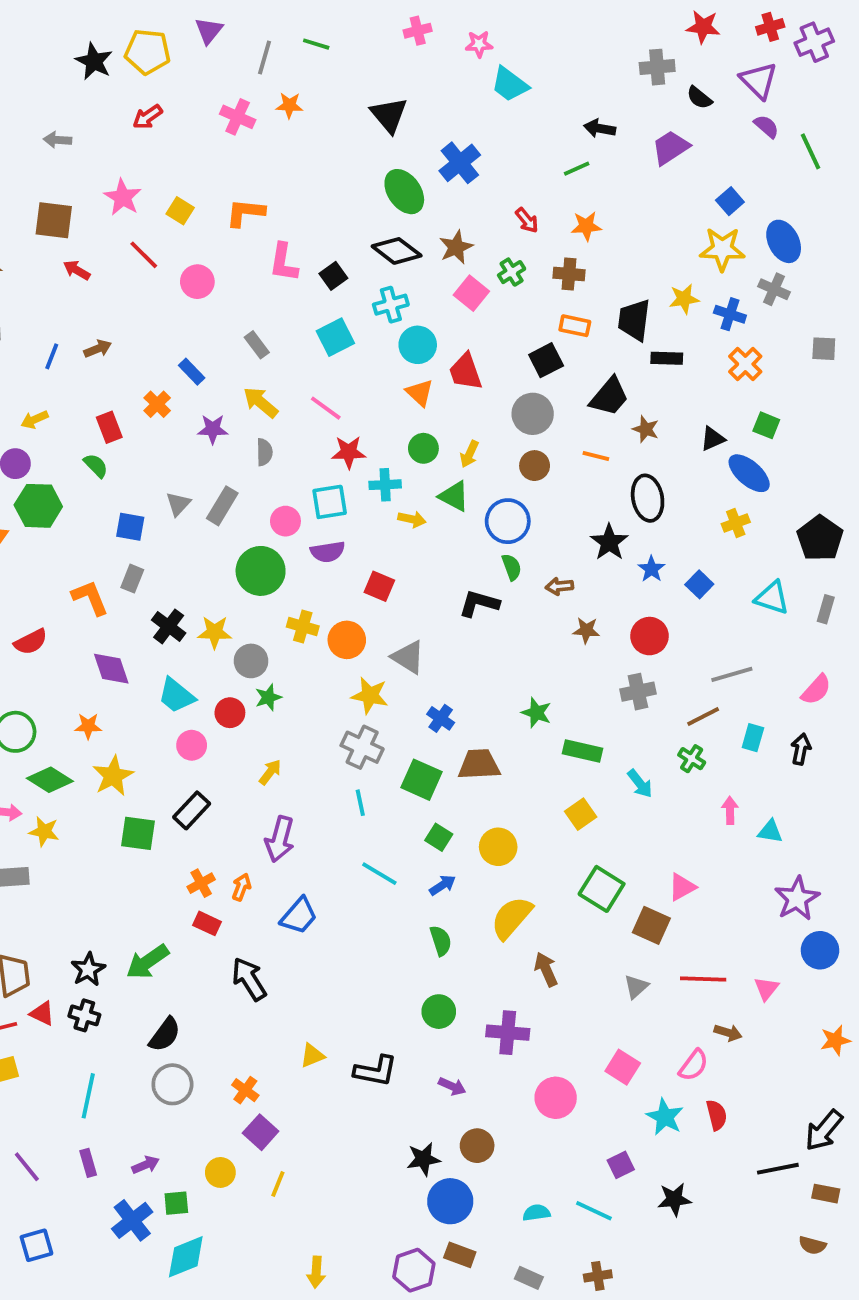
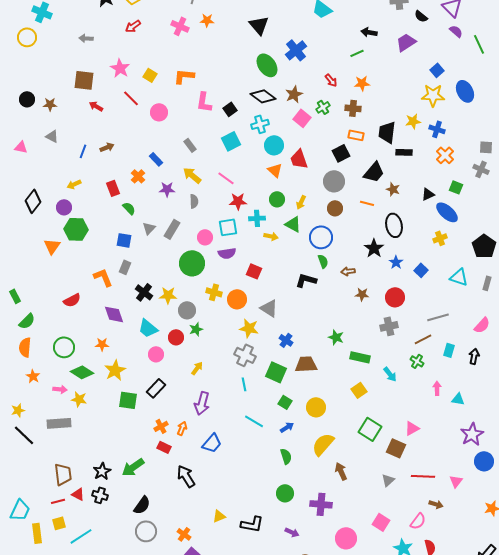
gray cross: (774, 289) -> (481, 169), moved
green semicircle: (96, 466) -> (129, 208), moved
cyan line: (88, 1096) -> (81, 536), moved, turned 45

